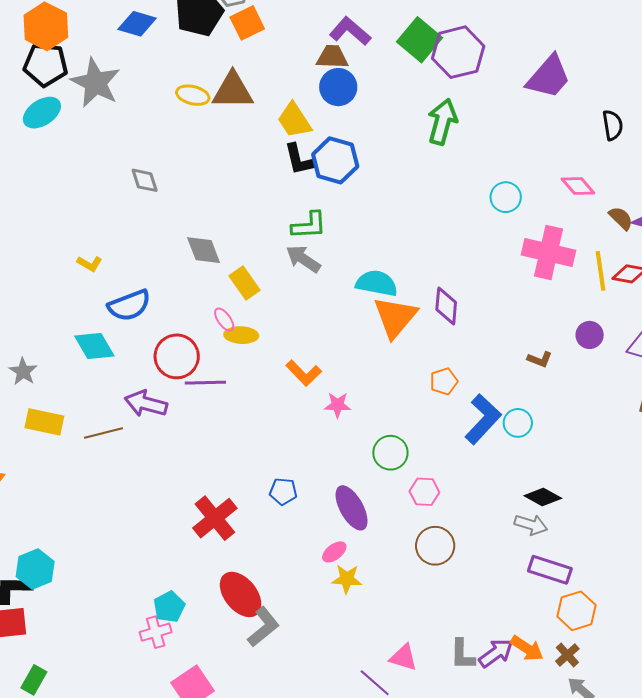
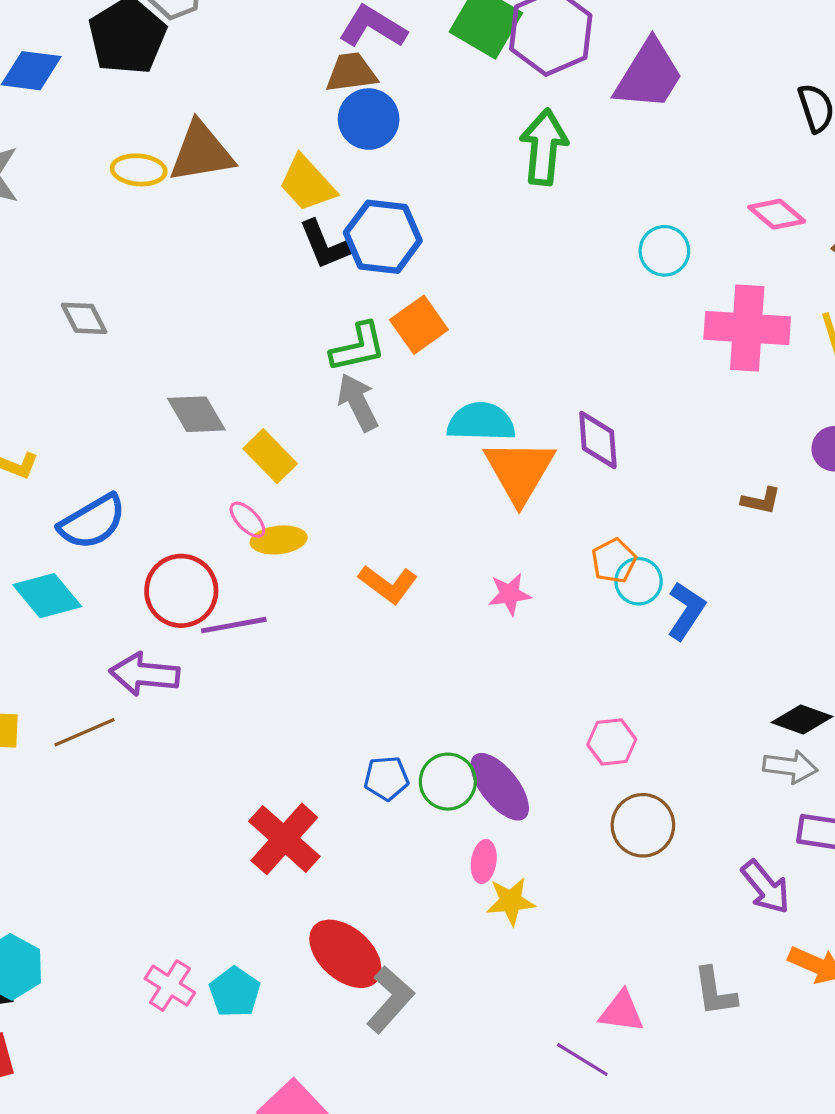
orange square: (247, 23) -> (419, 325), moved
purple trapezoid: (549, 77) -> (649, 75), moved
gray arrow: (303, 259) -> (358, 402), turned 39
pink star: (338, 405) -> (510, 594), moved
blue L-shape: (483, 419) -> (686, 611), size x0.7
cyan circle: (518, 423) -> (639, 581), moved
green circle: (390, 453) -> (448, 782), moved
pink ellipse: (334, 552) -> (484, 861), turned -35
pink cross: (156, 632) -> (170, 986), moved, turned -32
purple arrow: (496, 653) -> (766, 887), moved, turned 96

